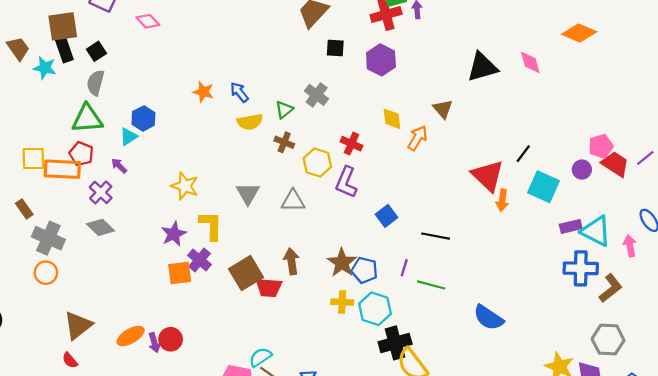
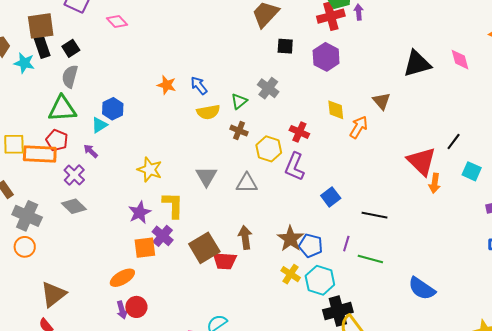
cyan square: (544, 187) -> (472, 171), size x0.7
yellow cross: (342, 302) -> (291, 274), turned 30
orange ellipse: (131, 336) -> (122, 278), moved

